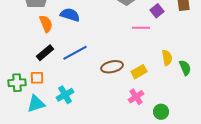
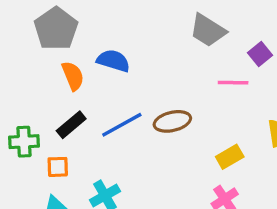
brown ellipse: (112, 67) -> (172, 121), moved
green cross: (17, 83) -> (24, 142), moved

